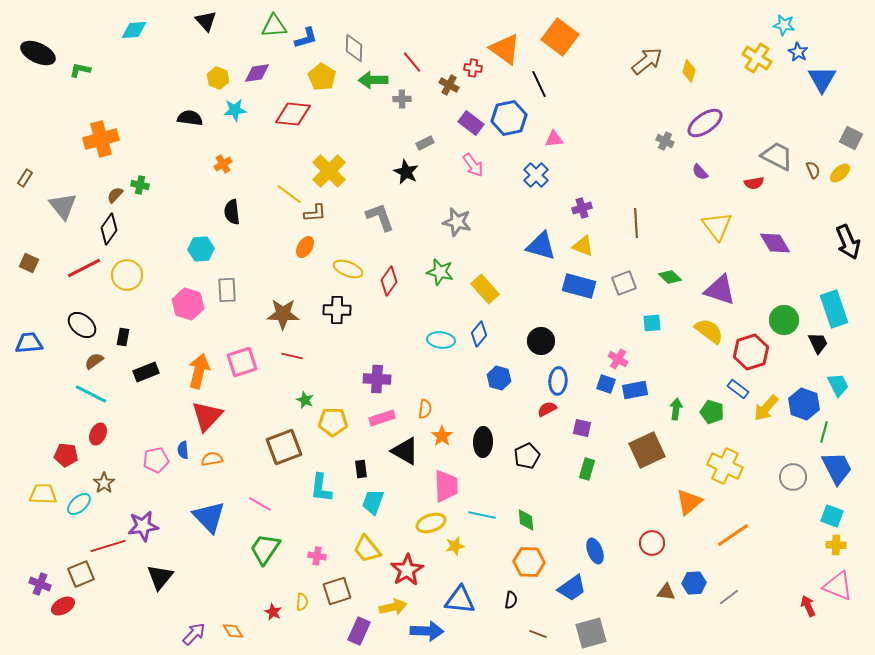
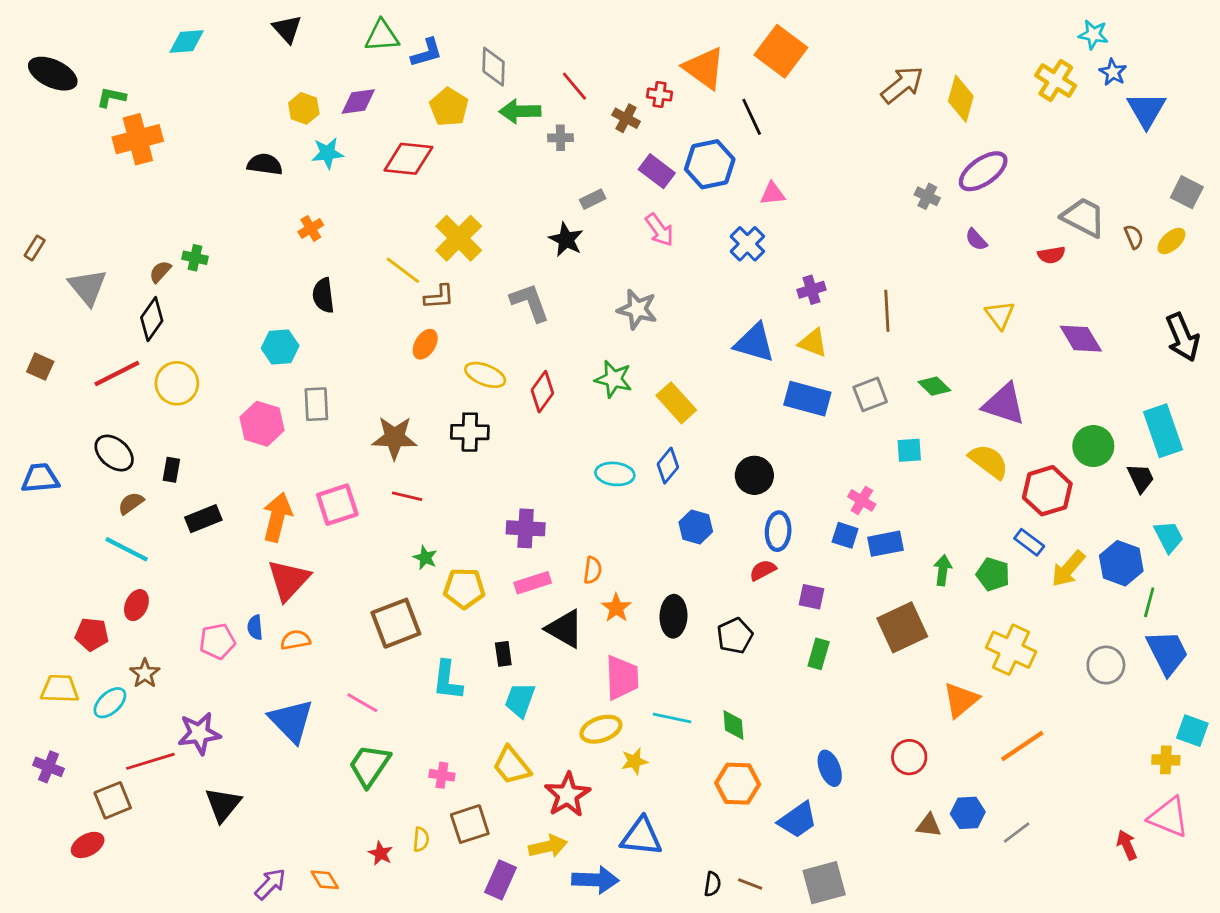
yellow diamond: (689, 71) -> (961, 99), size x1.4
orange cross: (101, 139) -> (138, 139), moved
yellow triangle: (717, 226) -> (1000, 315), size x0.7
cyan square: (832, 516) -> (1192, 731), moved
purple cross: (40, 584) -> (49, 767), moved
black semicircle: (511, 600) -> (713, 884), moved

